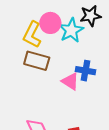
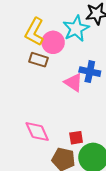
pink circle: (50, 23) -> (53, 42), moved
brown rectangle: (37, 61) -> (38, 60), size x0.7

